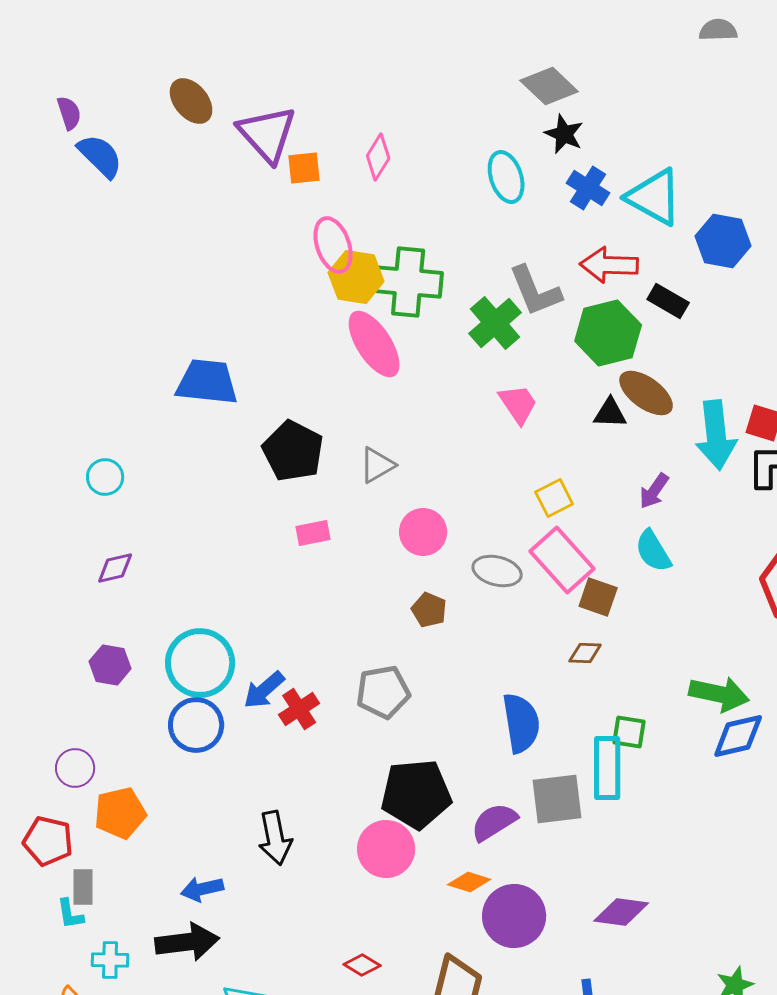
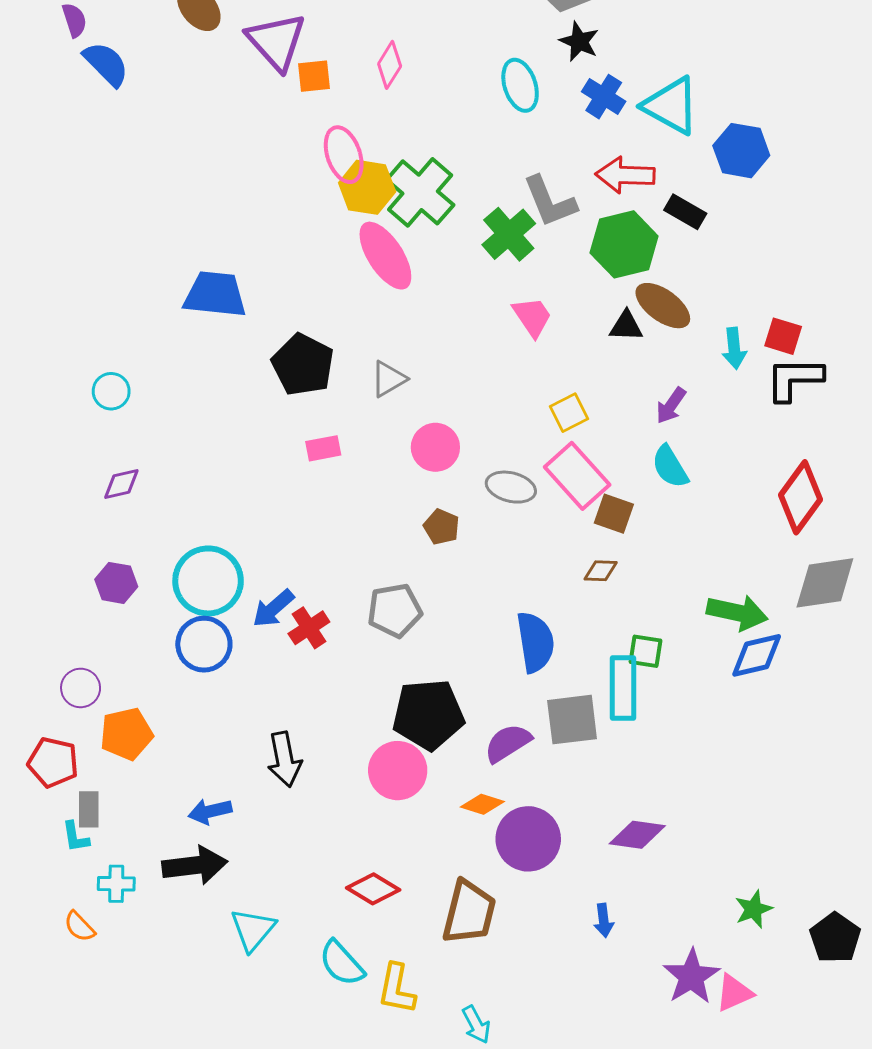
green cross: (408, 282) -> (420, 192), turned 36
cyan arrow: (716, 435) -> (734, 348), size x0.6
red diamond: (362, 965) -> (373, 889), size x1.4

